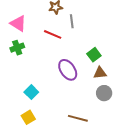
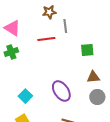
red line: (53, 34) -> (46, 39), turned -30
green square: (94, 55) -> (87, 50), moved, turned 32
purple ellipse: (68, 70) -> (61, 91), moved

